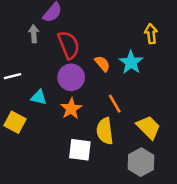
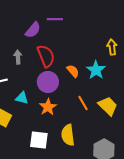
gray arrow: (34, 34) -> (18, 57), moved
yellow trapezoid: (148, 127) -> (108, 106), moved
yellow semicircle: (105, 131) -> (68, 135), moved
white square: (80, 150) -> (39, 140), moved

